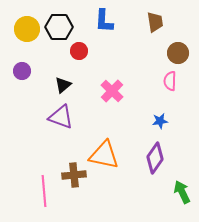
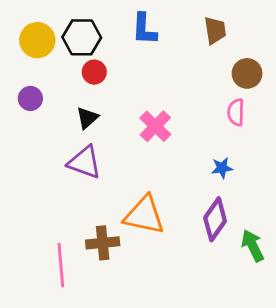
red circle: (79, 51) -> (94, 72), moved
green arrow: (182, 192) -> (253, 246), moved

